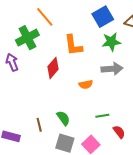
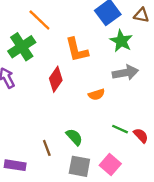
green star: (111, 42) -> (121, 41), turned -30
green line: (102, 116) -> (120, 129), turned 40
red semicircle: (119, 132) -> (141, 135), moved

